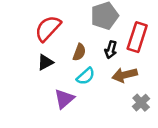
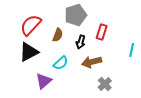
red rectangle: (137, 37) -> (102, 32), size x0.7
brown semicircle: (79, 52) -> (58, 35), moved
black triangle: (45, 62) -> (29, 52), size x1.5

